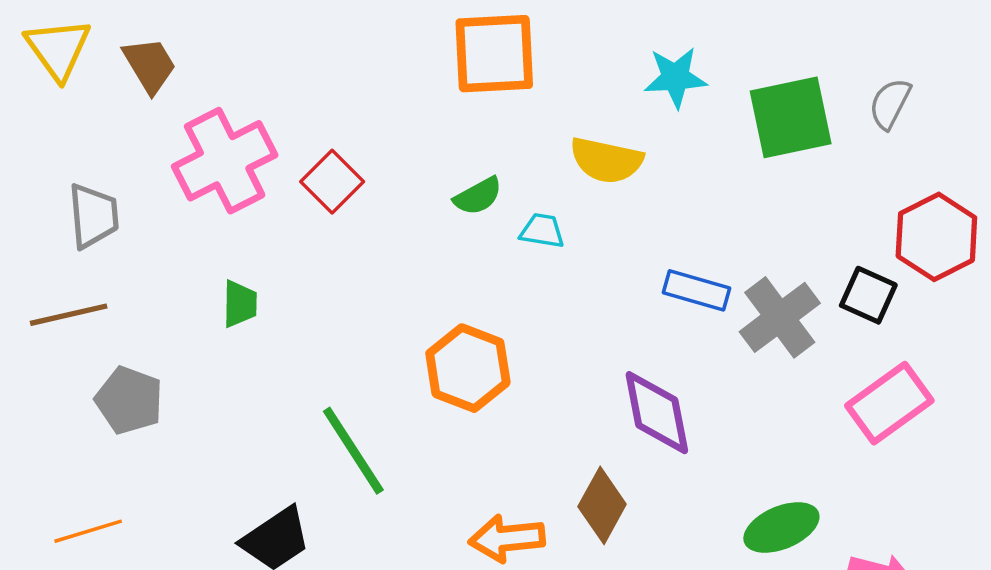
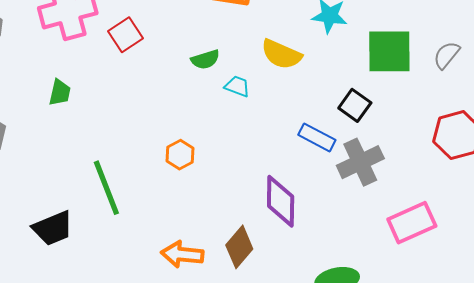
black square: (868, 295) -> (355, 105), moved
orange hexagon: (468, 368) -> (180, 155), size x0.6

